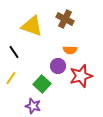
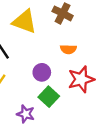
purple circle: (58, 66) -> (42, 72), moved
green square: (42, 84) -> (49, 97), moved

